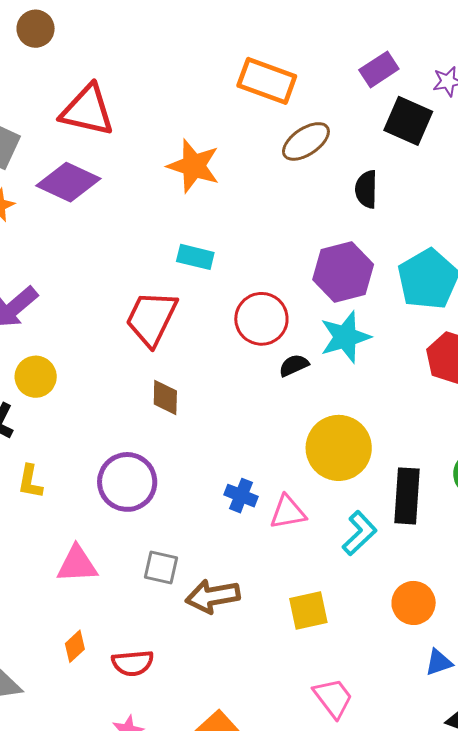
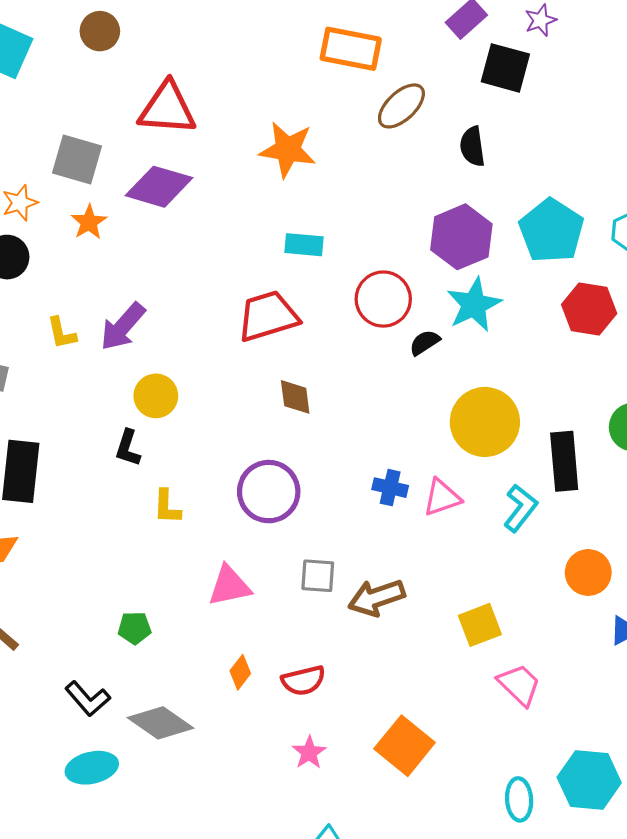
red trapezoid: (151, 318) -> (268, 316), turned 56
yellow square: (308, 611) -> (480, 625), moved

